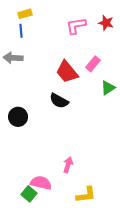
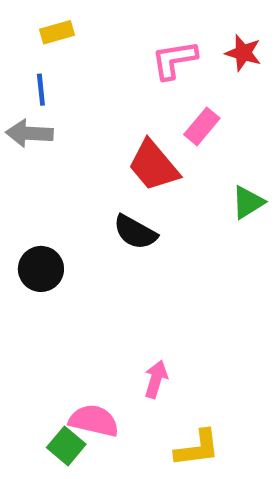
blue line: (21, 31) -> (41, 90), moved
pink rectangle: (93, 64) -> (202, 126), moved

